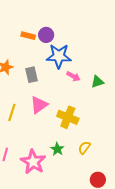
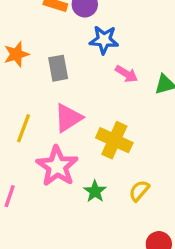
blue star: (59, 56) -> (104, 40), size x0.7
pink star: (33, 162) -> (57, 166), moved

